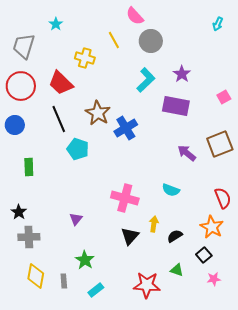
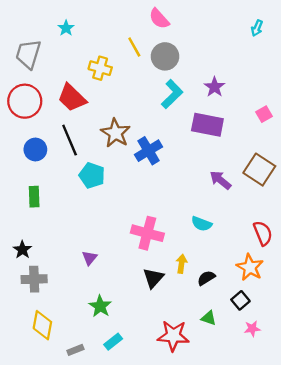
gray circle: (151, 41) -> (165, 56), moved
blue circle: (15, 125) -> (35, 149), moved
brown square: (220, 144) -> (259, 170), turned -36
gray rectangle: (64, 281) -> (75, 350), moved, turned 72

